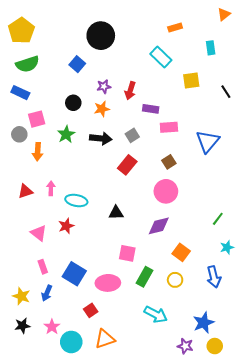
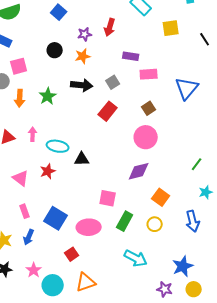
red arrow: (130, 91) -> (110, 27), moved
green star: (66, 134) -> (48, 96), moved
black triangle: (116, 213) -> (82, 159), moved

